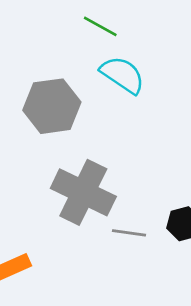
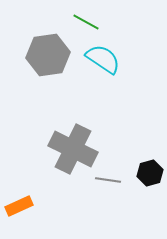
gray hexagon: (52, 106) -> (48, 55), moved

